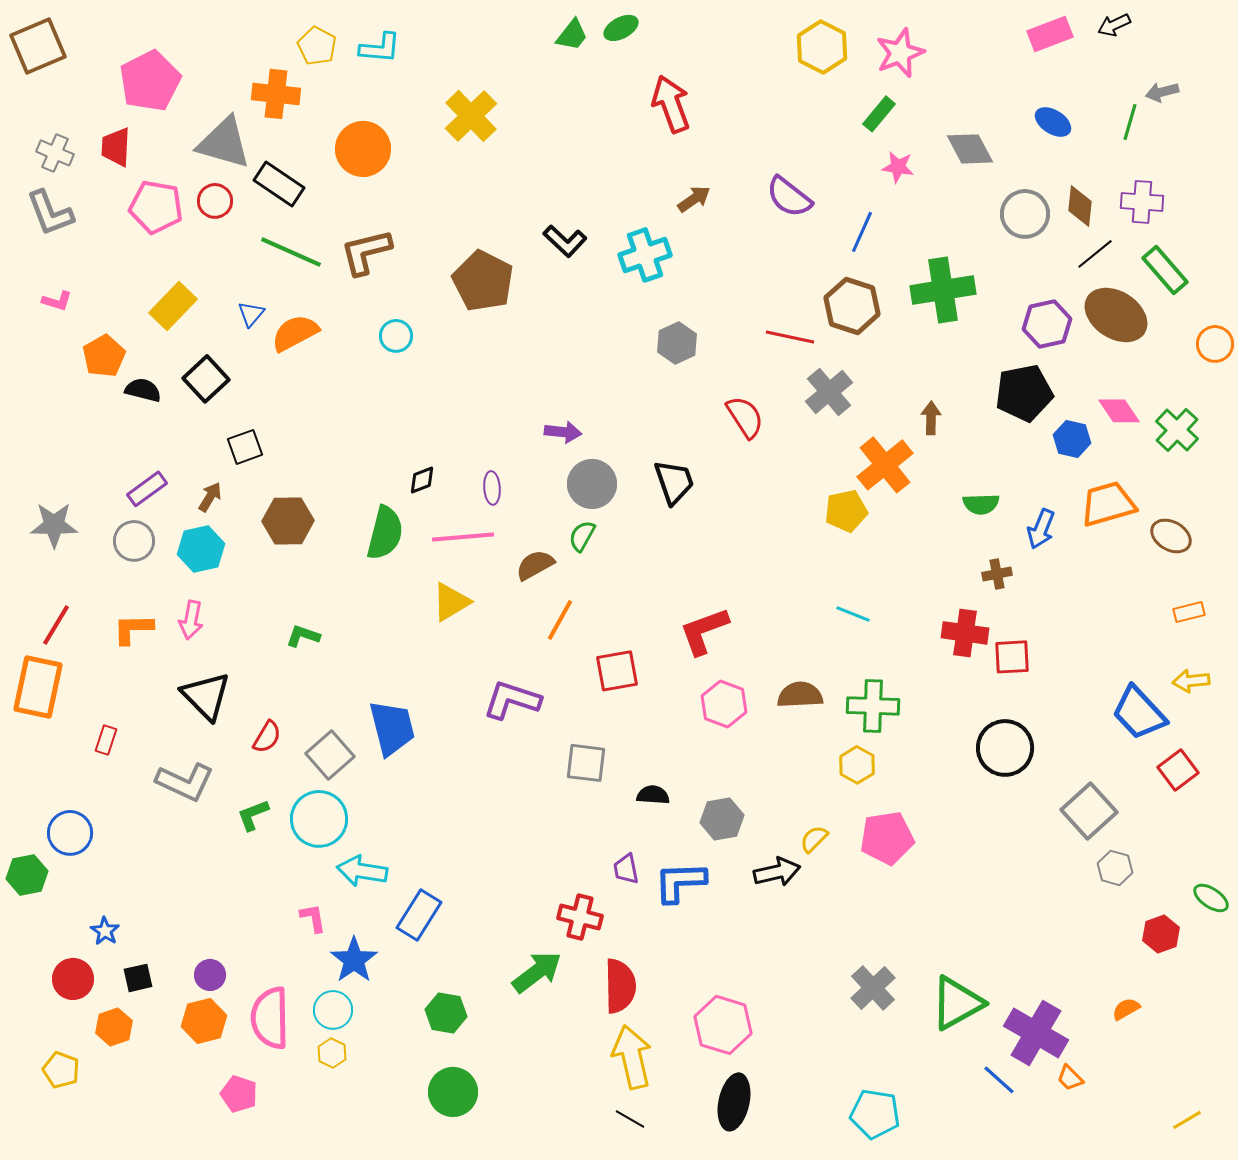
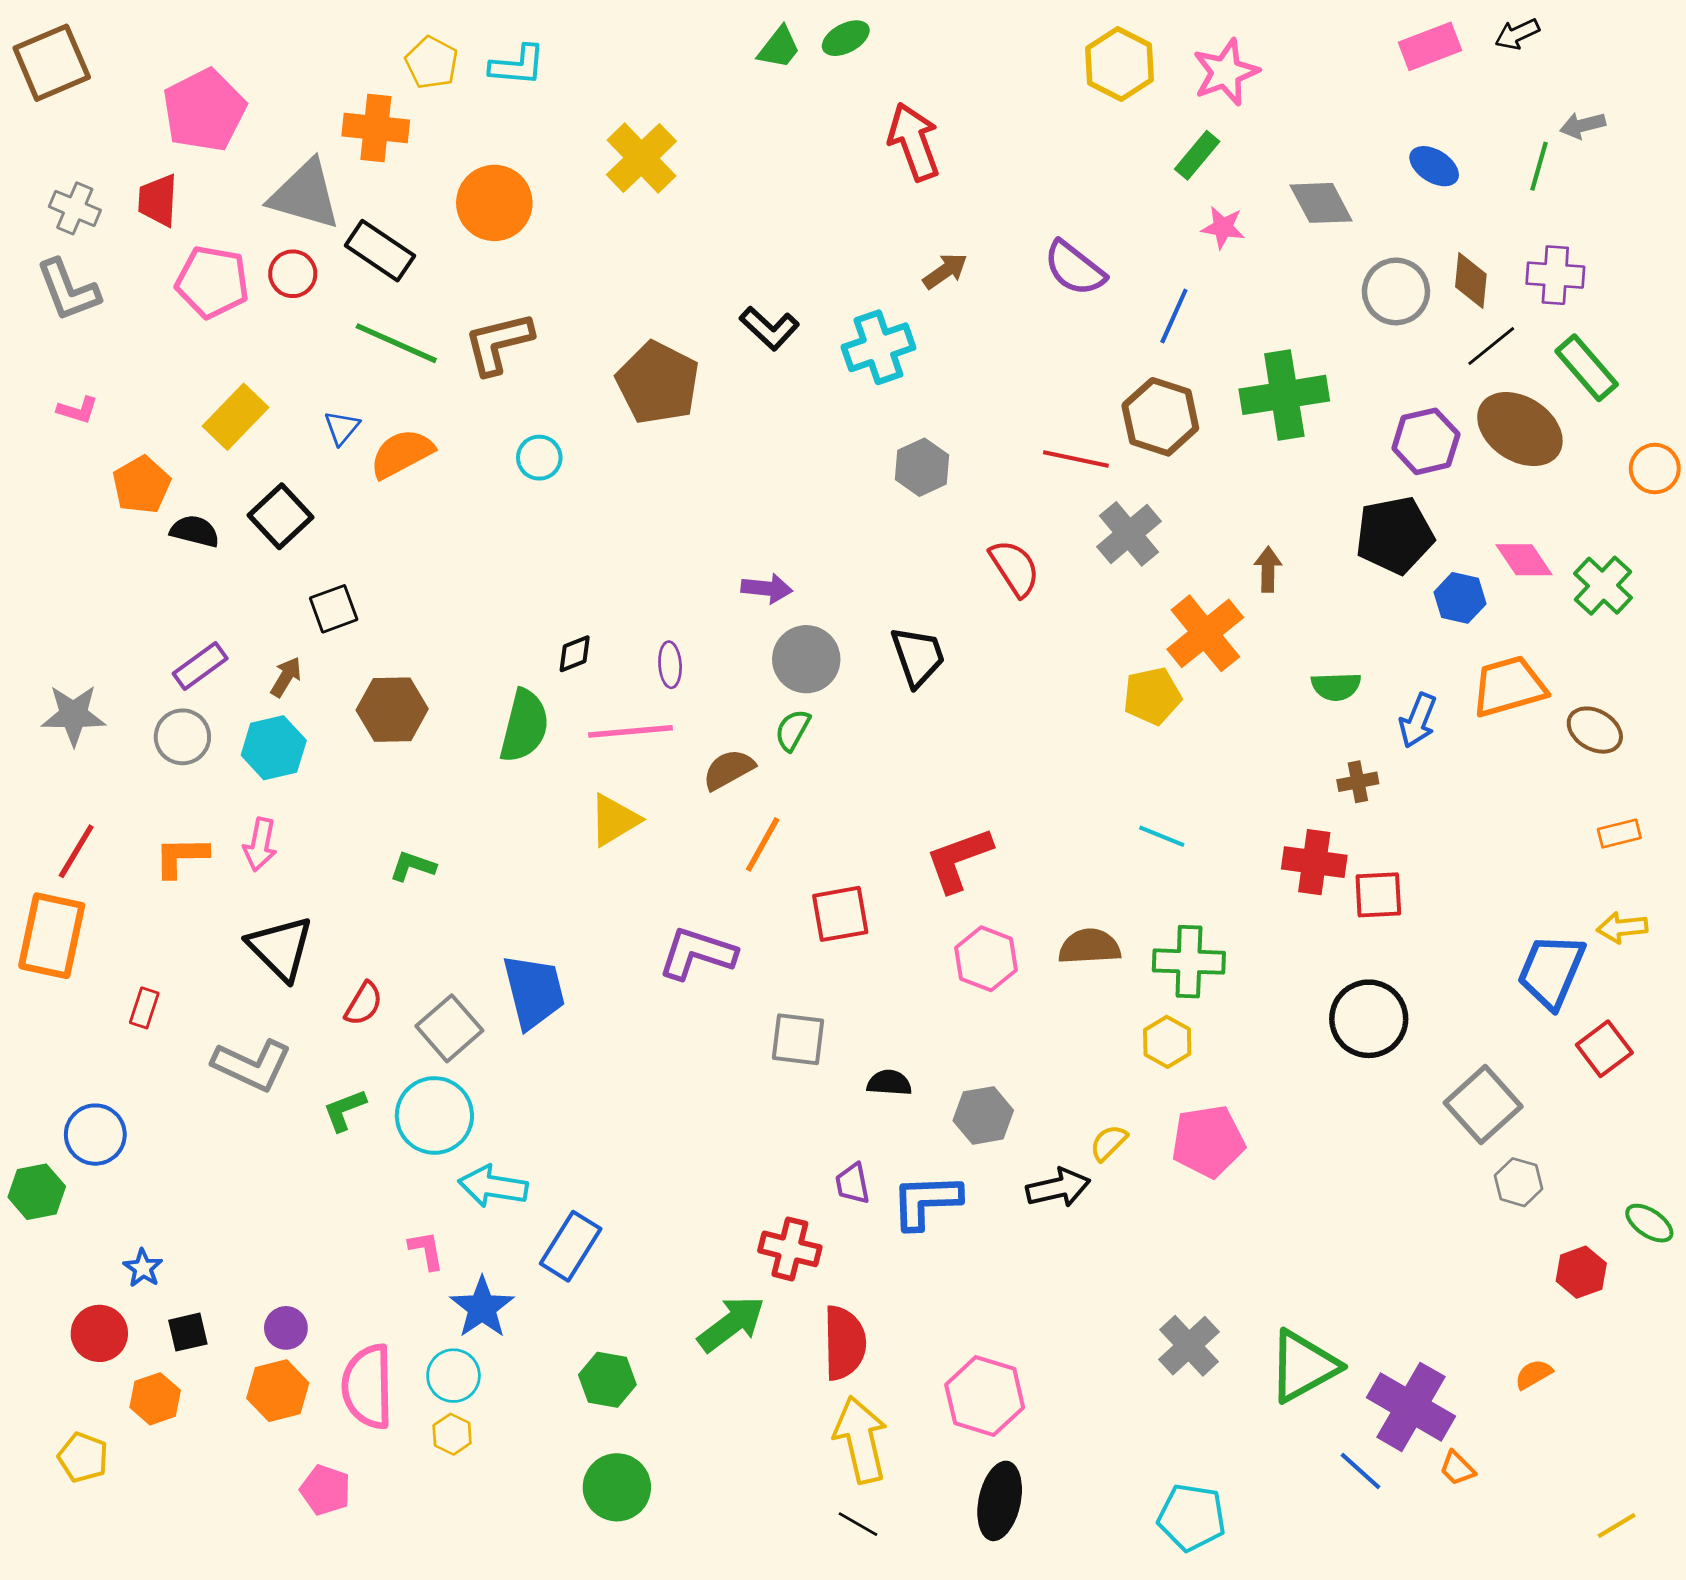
blue trapezoid: (1139, 713) -> (1551, 971), turned 66

